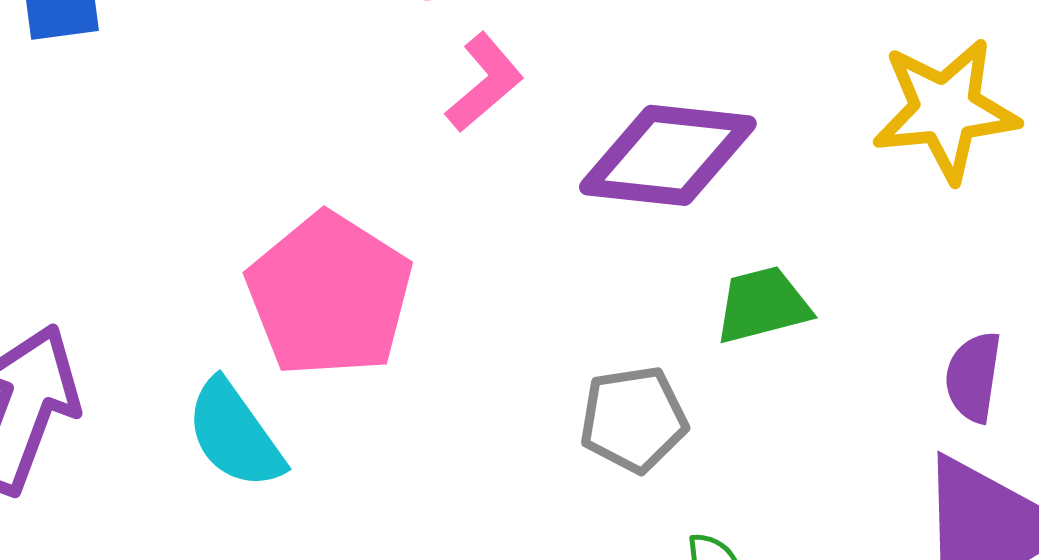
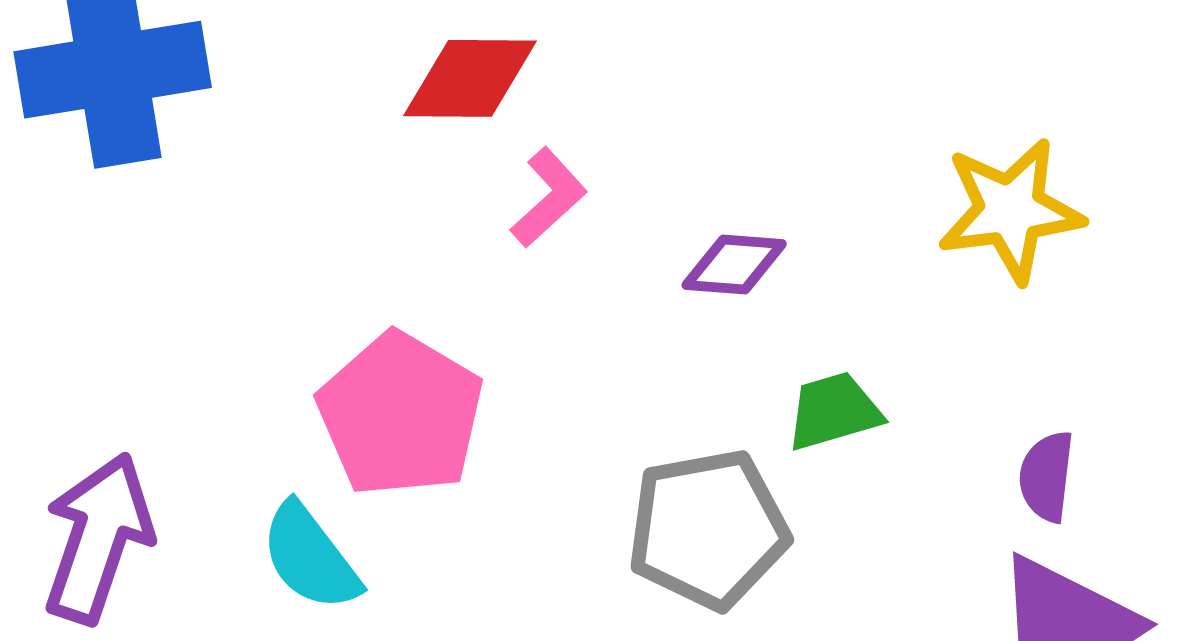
purple diamond: (668, 155) -> (734, 265), size x0.6
gray pentagon: (633, 419) -> (708, 529), size x1.5

